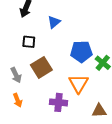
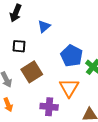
blue pentagon: (81, 52) -> (72, 56), turned 30

